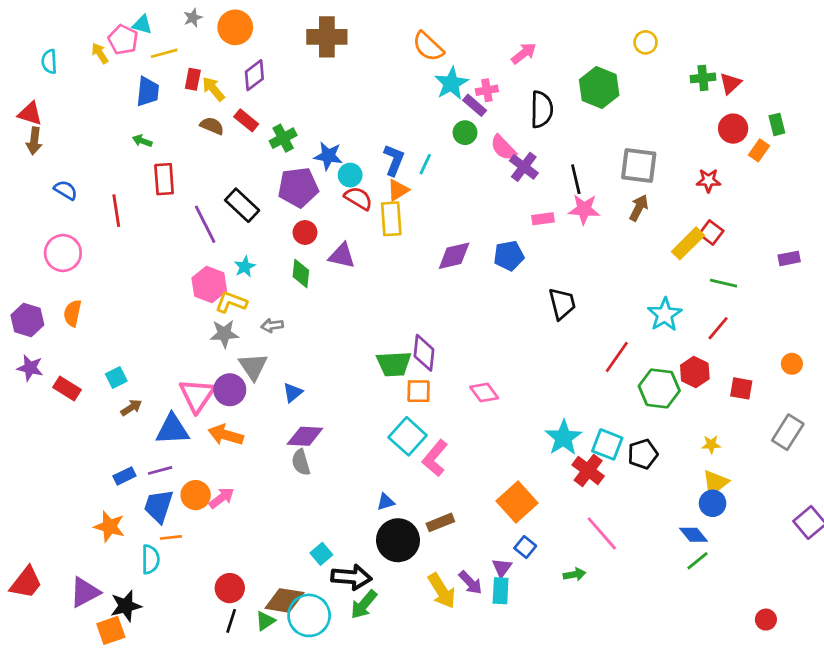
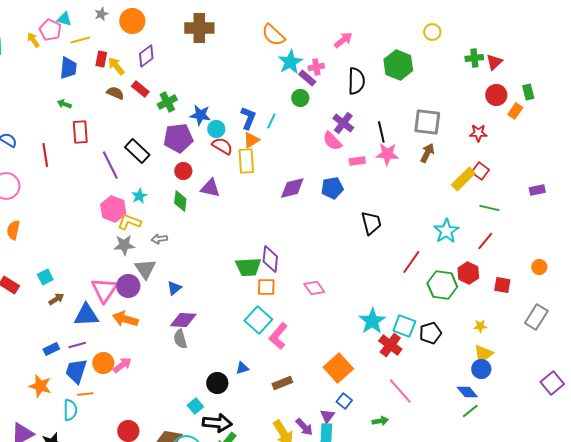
pink semicircle: (503, 148) -> (332, 141), moved
black circle: (398, 540) -> (217, 383), moved, size x0.7

